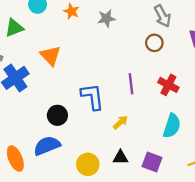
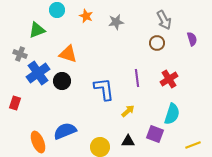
orange triangle: (50, 56) -> (68, 54), turned -30
red cross: (168, 85) -> (169, 79), turned 30
black circle: (57, 115) -> (62, 81), moved
purple square: (152, 162) -> (155, 134), moved

